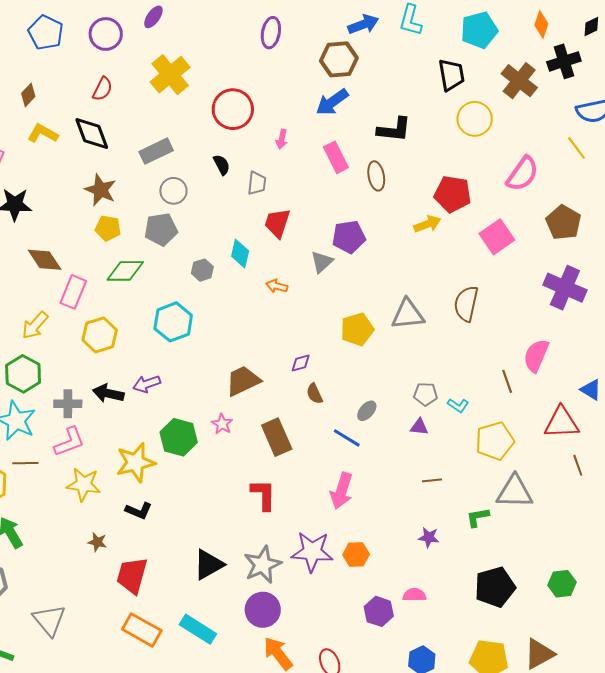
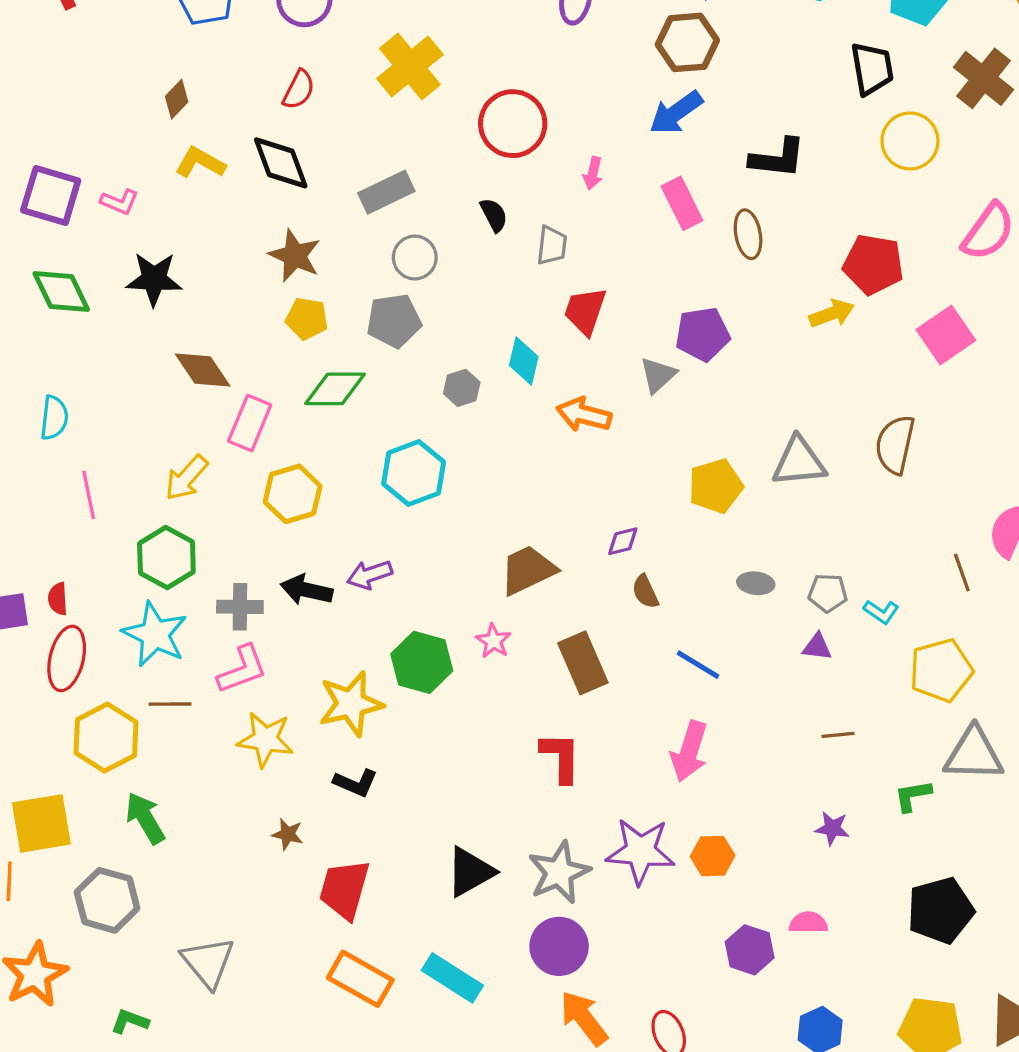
orange arrow: (277, 286) -> (584, 415), size x1.5
gray ellipse: (367, 411) -> (756, 583), moved, turned 55

